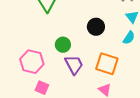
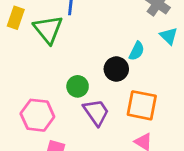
black circle: (96, 27) -> (116, 69), moved
cyan semicircle: (129, 38) -> (137, 51), moved

